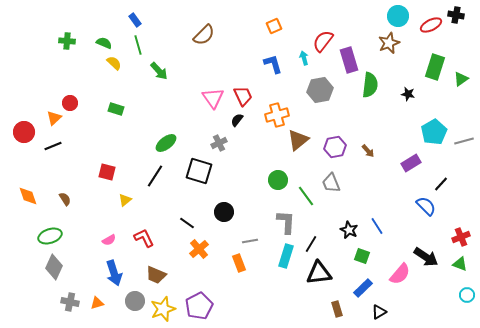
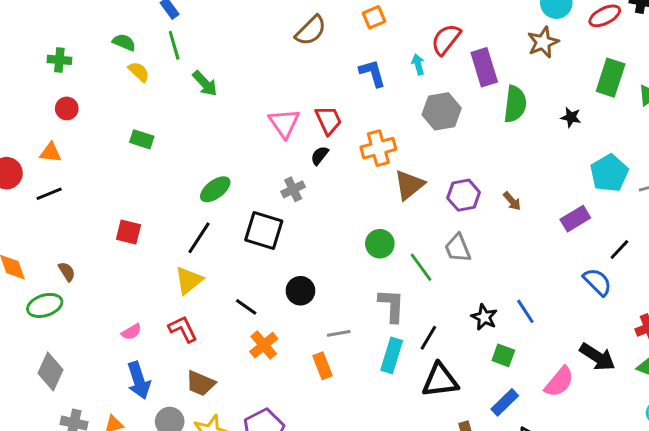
brown semicircle: (204, 35) -> (311, 31), moved
green cross: (67, 41) -> (59, 60), moved
red circle: (70, 103) -> (67, 108), moved
orange triangle: (54, 118) -> (51, 153), turned 49
yellow triangle: (125, 200) -> (189, 280), moved, size x1.5
green ellipse: (50, 236) -> (45, 305), moved

